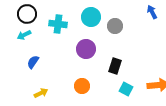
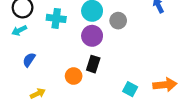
purple circle: (86, 49) -> (92, 36), moved
black rectangle: (115, 66) -> (93, 64), moved
orange circle: (82, 86) -> (74, 76), moved

